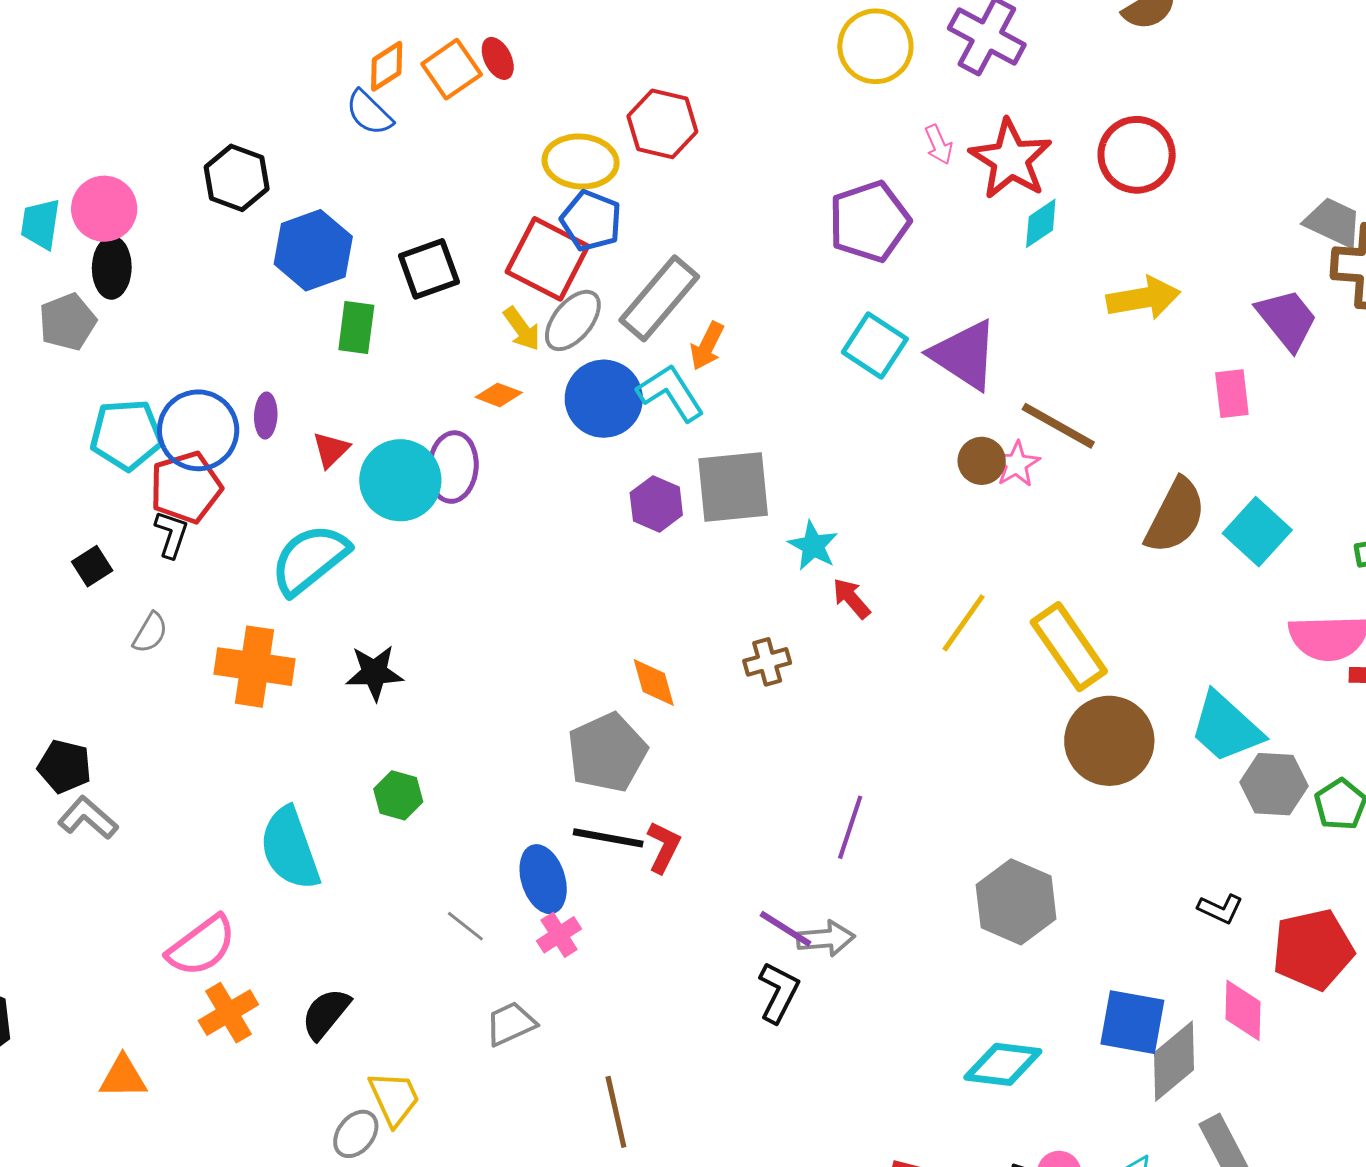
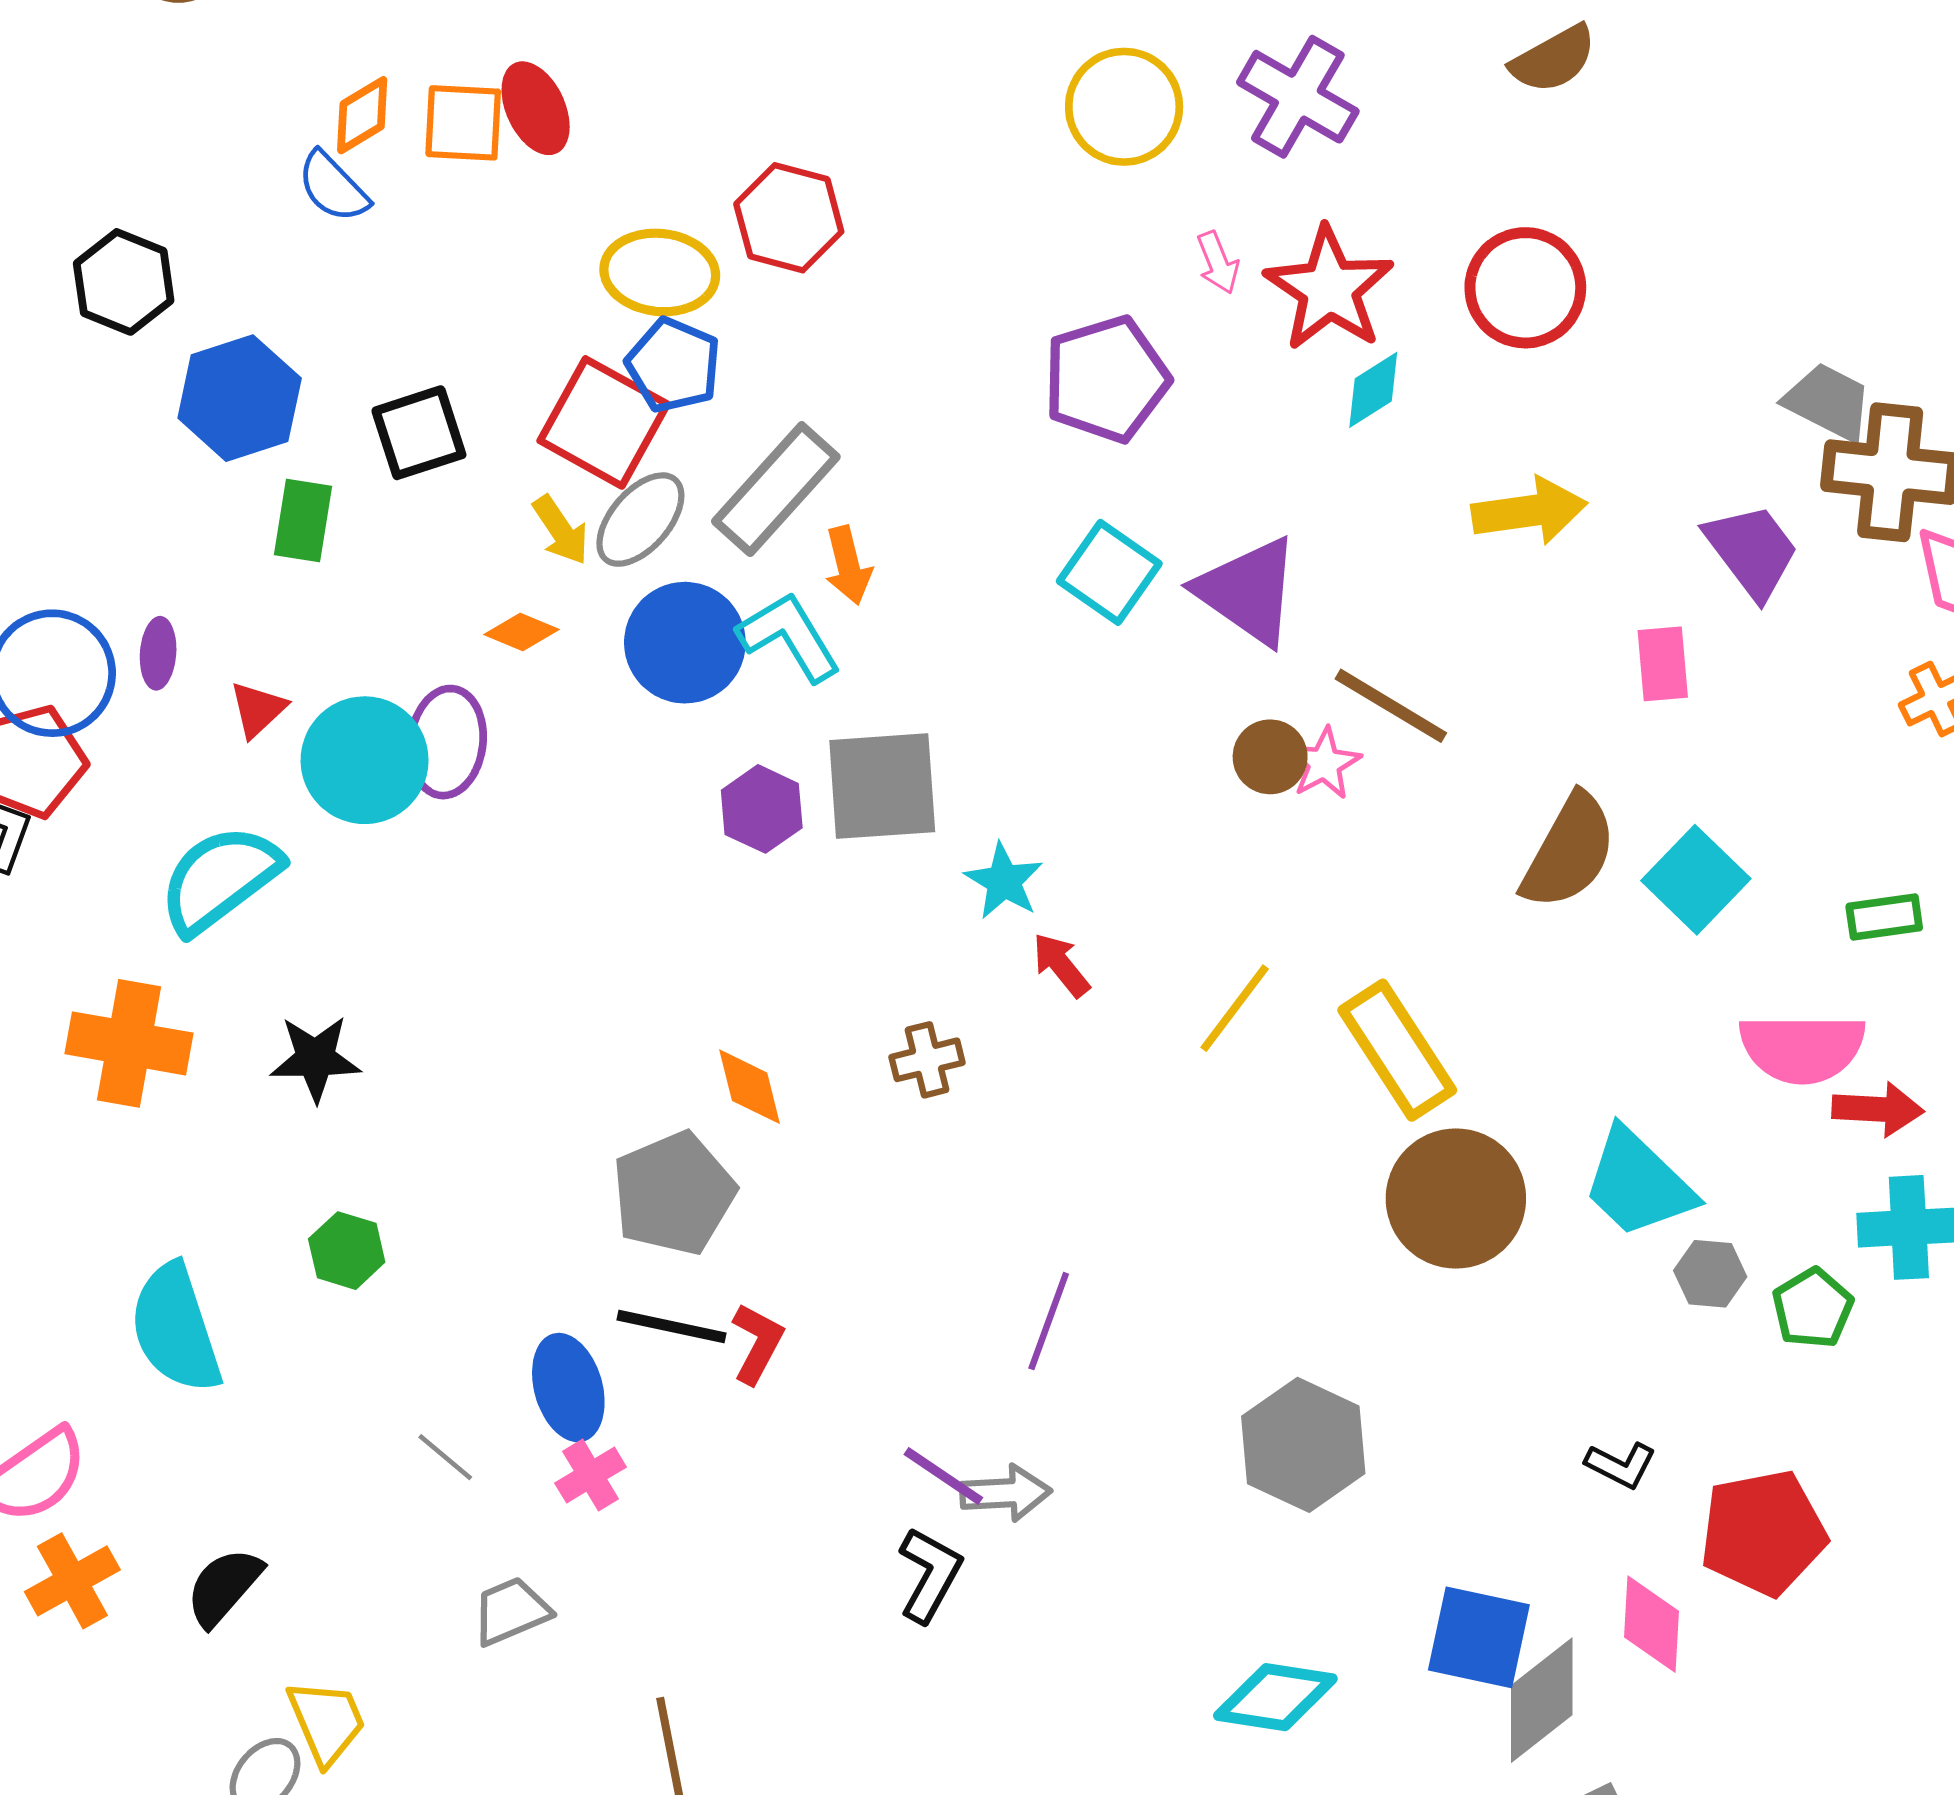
red ellipse: (498, 58) -> (536, 108), size x1.4
orange square: (452, 69) -> (463, 123), turned 36
orange arrow: (707, 346) -> (848, 565), turned -42
gray hexagon: (1274, 784) -> (1710, 1274), size x0.7

